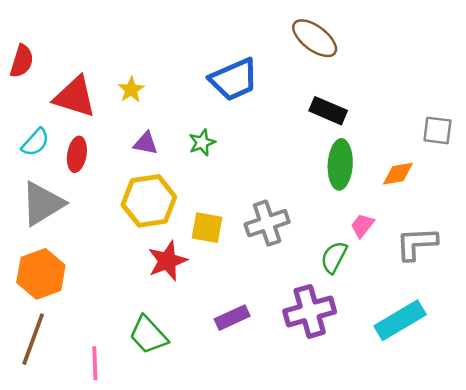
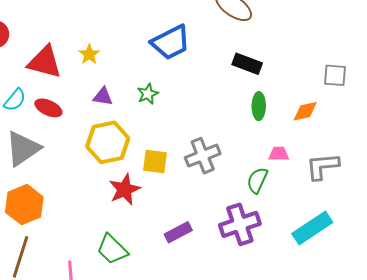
red ellipse: (77, 154) -> (48, 108), turned -72
green ellipse: (340, 164) -> (259, 106), size x0.7
pink trapezoid: (362, 226) -> (279, 154), turned 55

